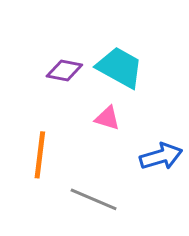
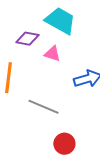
purple diamond: (64, 71) -> (27, 39), moved

